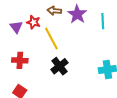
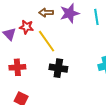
purple star: (77, 14) -> (70, 13), turned 30
black cross: (60, 66) -> (58, 68), turned -36

